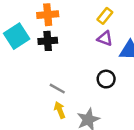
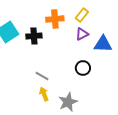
orange cross: (48, 15) -> (55, 19), moved
purple triangle: (105, 38) -> (82, 34), turned -48

